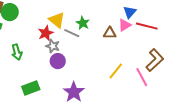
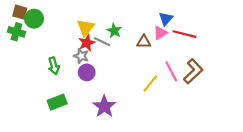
yellow triangle: (57, 20) -> (86, 27), turned 30
red star: (46, 33) -> (87, 43), moved
green arrow: (17, 52) -> (54, 66), moved
pink line: (142, 77) -> (171, 71), moved

